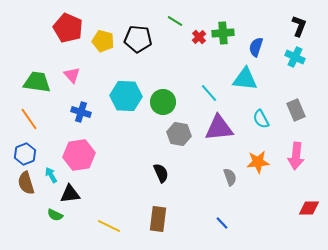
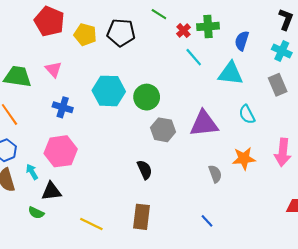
cyan line: (209, 93) -> (194, 57), moved
gray rectangle: (296, 110) -> (278, 85), moved

